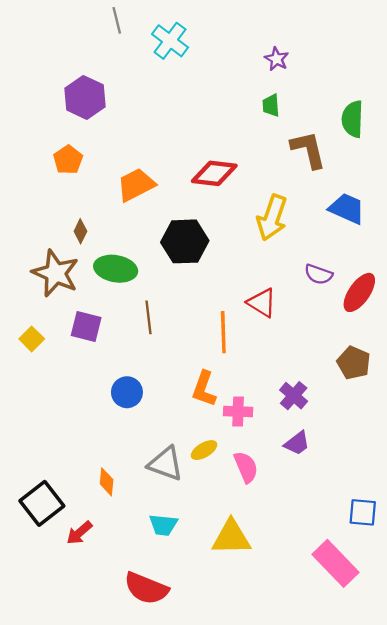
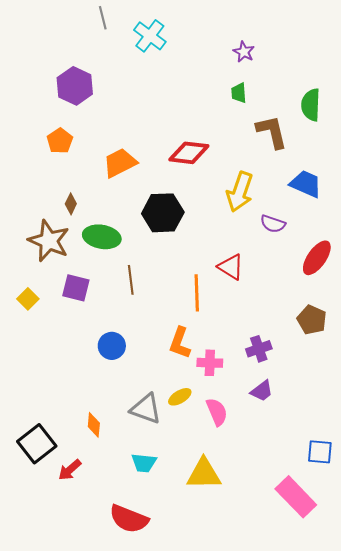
purple semicircle: (319, 274) -> (273, 224), moved
purple cross: (294, 396) -> (259, 349), turned 30

